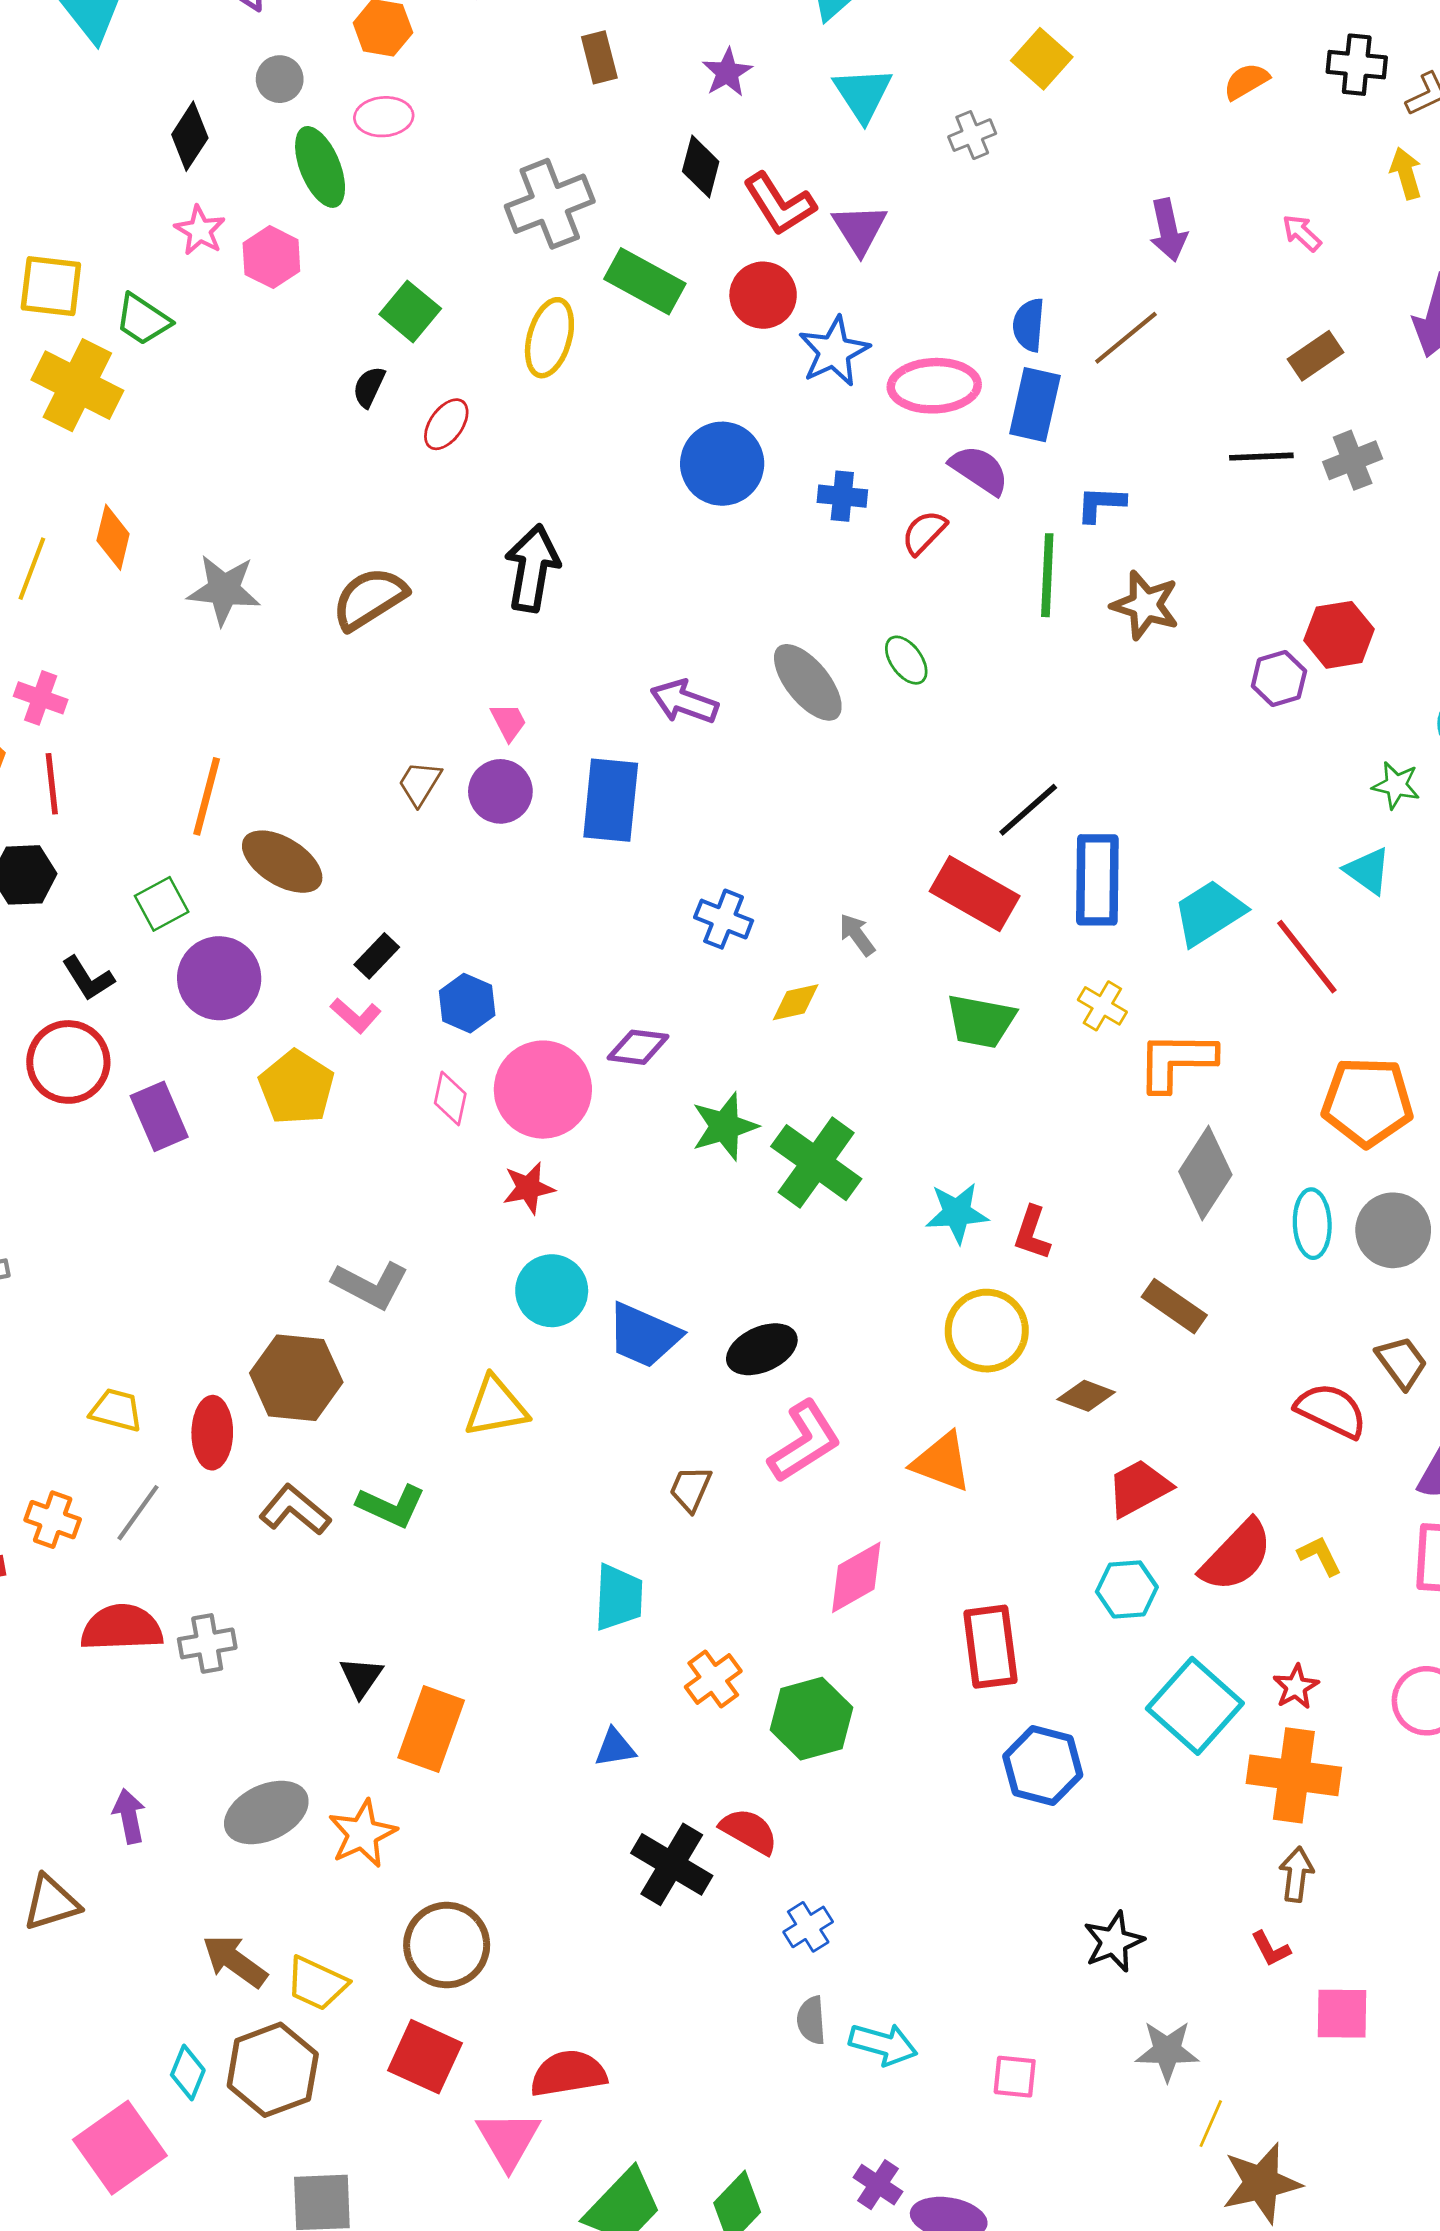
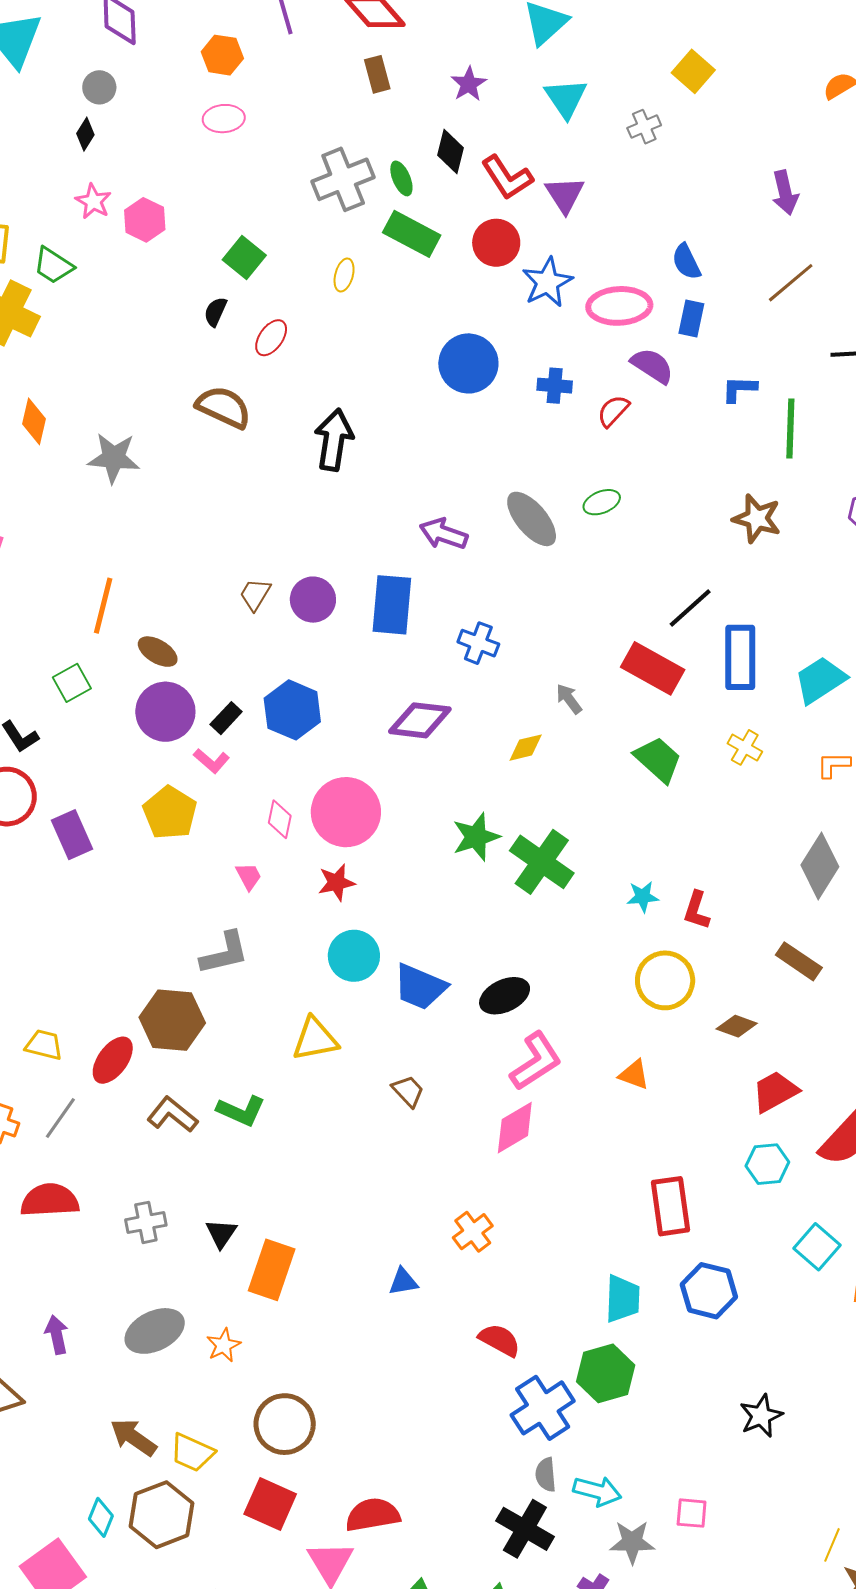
gray circle: (280, 79) -> (99, 87), moved
black diamond: (190, 136) -> (85, 134), size x0.7
green ellipse: (320, 167) -> (401, 178), moved, size x0.6
blue semicircle: (1029, 325) -> (686, 262), turned -30
yellow ellipse: (549, 338) -> (344, 275), size x0.6
brown line: (1126, 338) -> (791, 283), moved
blue rectangle: (1035, 405) -> (691, 319), size x0.7
green line: (1047, 575) -> (790, 428), moved
brown semicircle: (369, 598) -> (224, 407), moved, turned 58
brown star: (1145, 605) -> (757, 518), moved
green ellipse: (906, 660) -> (602, 502), turned -75
pink trapezoid: (509, 722) -> (249, 876), moved
brown ellipse: (282, 862) -> (158, 652), size x0.7
blue cross: (724, 919) -> (478, 643), moved
purple circle: (219, 978) -> (165, 712), moved
blue hexagon: (467, 1003) -> (292, 710), moved, size x1.4
green trapezoid: (981, 1021) -> (658, 759), turned -148
purple diamond: (638, 1047) -> (420, 720), moved, size x1.4
orange L-shape: (1176, 1061) -> (834, 765), moved, size x0.6
cyan star: (957, 1213) -> (643, 897), size x0.7
gray L-shape: (371, 1285) -> (224, 953), turned -40
red ellipse: (212, 1433) -> (113, 1060), turned 36
orange triangle: (942, 1462) -> (634, 1075), size x0.7
brown trapezoid: (690, 1489) -> (408, 1091), moved, turned 114
pink diamond: (856, 1577) -> (515, 1128), moved
cyan trapezoid: (619, 1597) -> (623, 1299), moved
gray cross: (207, 1643) -> (146, 1222), moved
cyan square: (1195, 1706) -> (817, 1247), size x0.7
green hexagon: (811, 1719) -> (606, 1373), moved
orange star: (362, 1834) -> (224, 1345), size x0.7
black cross: (672, 1864) -> (525, 1529), moved
blue cross: (808, 1927) -> (543, 1408), size x1.8
gray star: (1167, 2051) -> (632, 1542), moved

